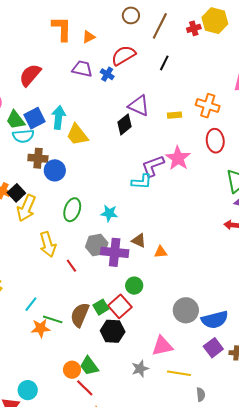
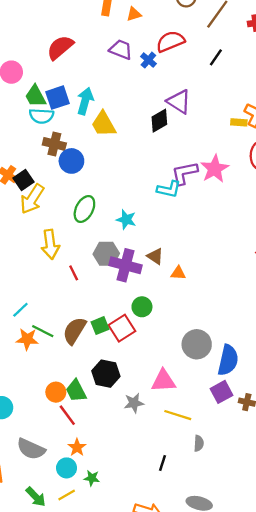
yellow rectangle: (175, 115) -> (239, 122), moved
blue semicircle: (215, 320) -> (228, 360), turned -72
black hexagon: (113, 331) -> (106, 374), moved

